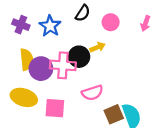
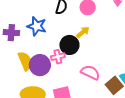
pink cross: (63, 65) -> (58, 57), size x0.6
pink semicircle: (92, 93) -> (90, 72), turned -120

